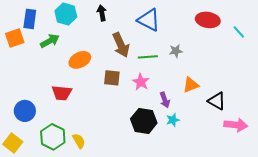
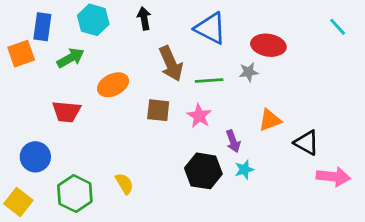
red ellipse: (208, 20) -> (268, 45), moved
cyan line: (239, 32) -> (338, 27), moved
red trapezoid: (62, 93) -> (66, 112), moved
yellow semicircle: (79, 141) -> (124, 184), moved

